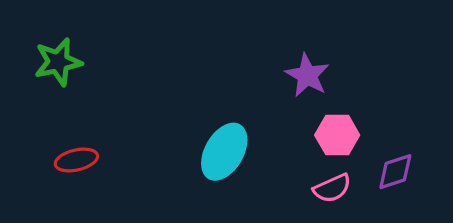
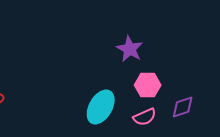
cyan ellipse: (224, 152) -> (101, 107), moved

